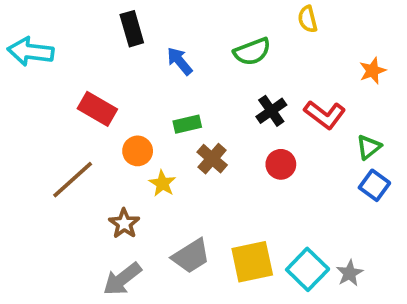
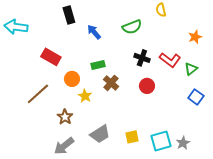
black cross: (271, 111) -> (142, 58), turned -35
green triangle: (369, 147) -> (191, 69), moved
yellow square: (252, 262) -> (132, 137), size x0.6
cyan square: (308, 269) -> (161, 141), turned 30

